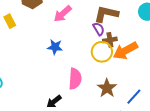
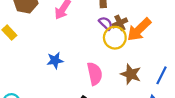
purple semicircle: (99, 29) -> (106, 23), moved
blue star: (55, 47) -> (55, 60), moved

